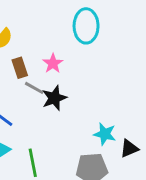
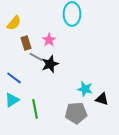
black triangle: (129, 148) -> (102, 99), turned 40

